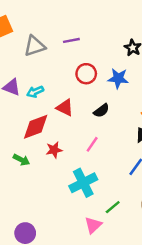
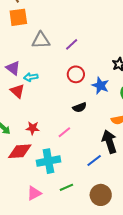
purple line: (71, 40) -> (72, 44), turned -48
red triangle: (65, 108) -> (17, 91), moved
red diamond: (36, 127) -> (20, 151), moved
pink triangle: (93, 225) -> (34, 193), moved

